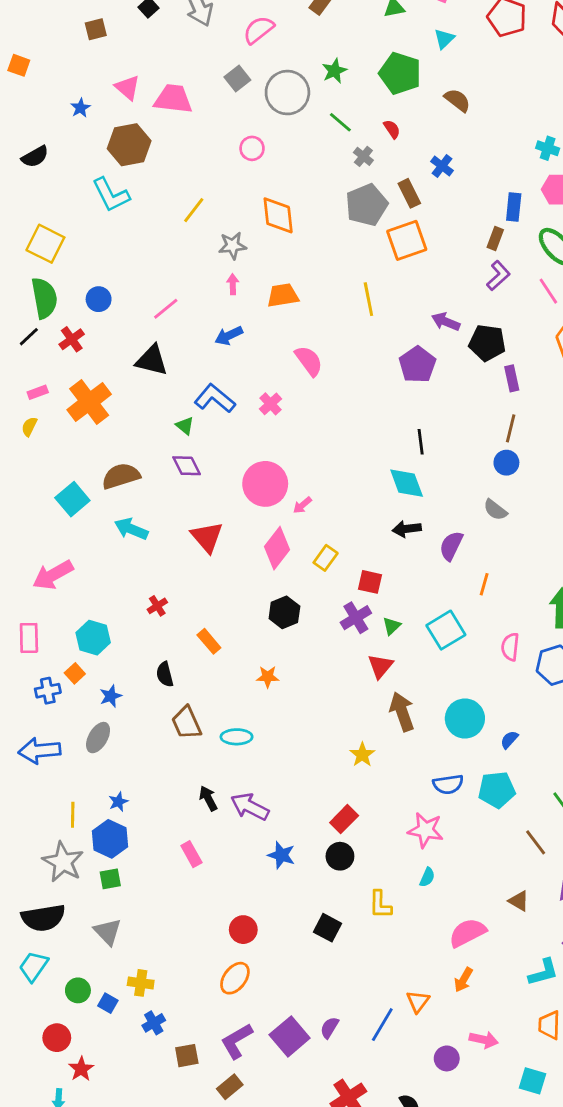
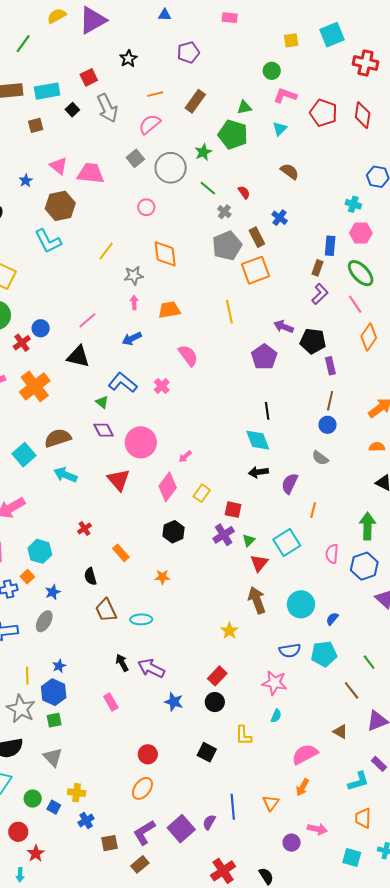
green pentagon: (400, 73) -> (233, 135), moved
blue circle: (99, 299) -> (41, 328), moved
pink circle: (265, 484) -> (141, 442), moved
red triangle: (380, 666) -> (259, 563), moved
blue line: (382, 1025) -> (233, 807), moved, turned -35

